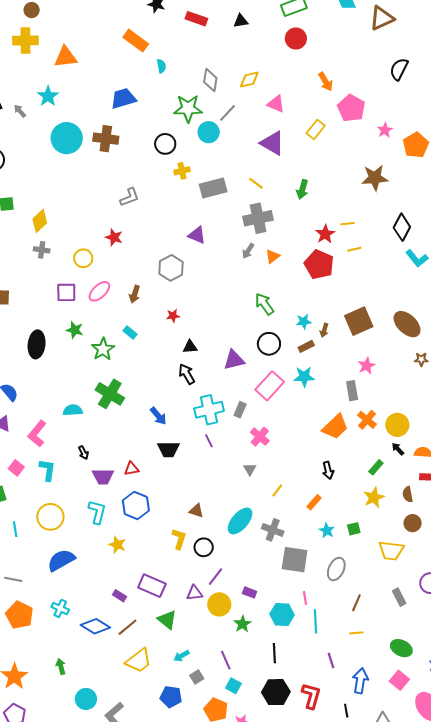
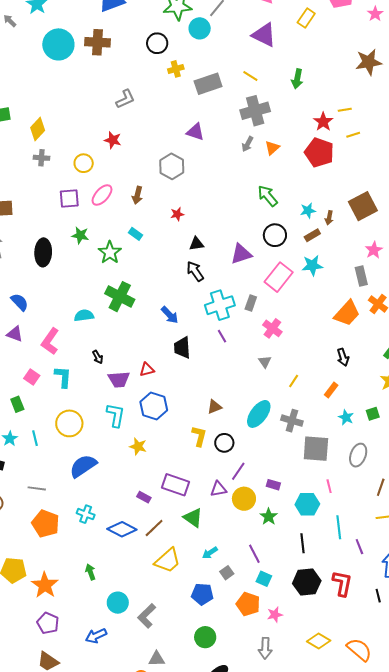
black trapezoid: (168, 449) -> (182, 348), turned 90
brown triangle: (196, 511) -> (214, 407), turned -35
cyan line: (316, 621) -> (339, 527), moved

